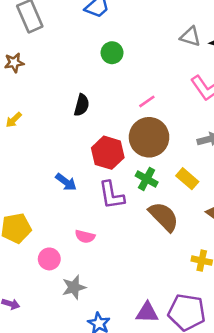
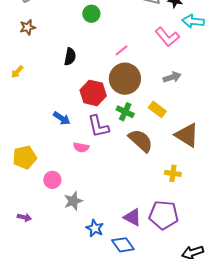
brown star: (14, 63) -> (28, 27), moved
pink semicircle: (85, 236) -> (81, 147), moved
purple triangle: (147, 313) -> (132, 217), turned 30

